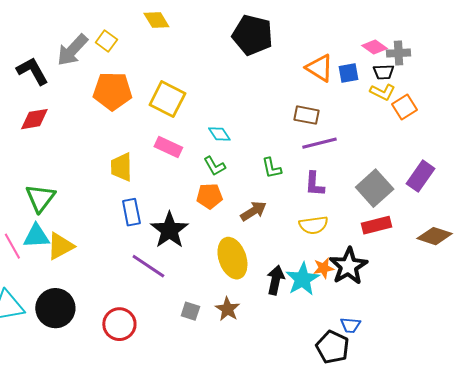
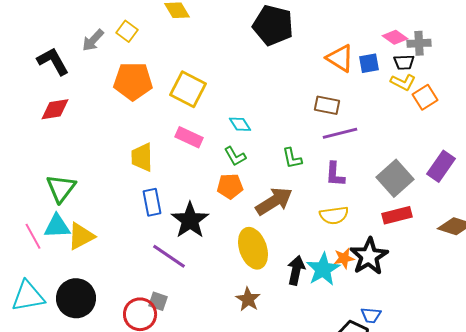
gray arrow: (72, 50) -> (93, 40), size x0.7
brown arrow: (253, 211) -> (274, 201), size x1.4
gray square: (190, 311) -> (158, 301), moved

